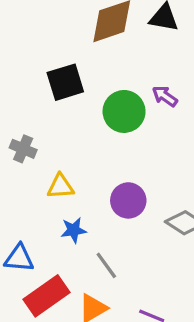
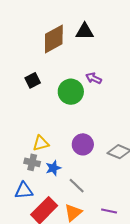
black square: (65, 82) -> (33, 80), size x0.7
gray cross: (23, 149) -> (32, 162), moved

